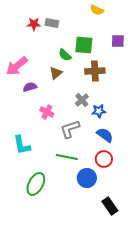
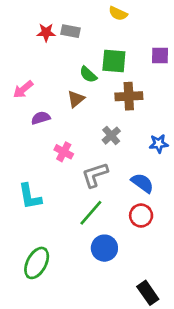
yellow semicircle: (97, 10) -> (118, 13), moved
pink arrow: (17, 66) -> (23, 89), size x0.7
blue star: (99, 111) -> (159, 144), moved
green line: (67, 157) -> (91, 213), turned -60
blue circle: (87, 178) -> (104, 248), moved
green ellipse: (36, 184) -> (37, 263), moved
black rectangle: (110, 206) -> (148, 293), moved

